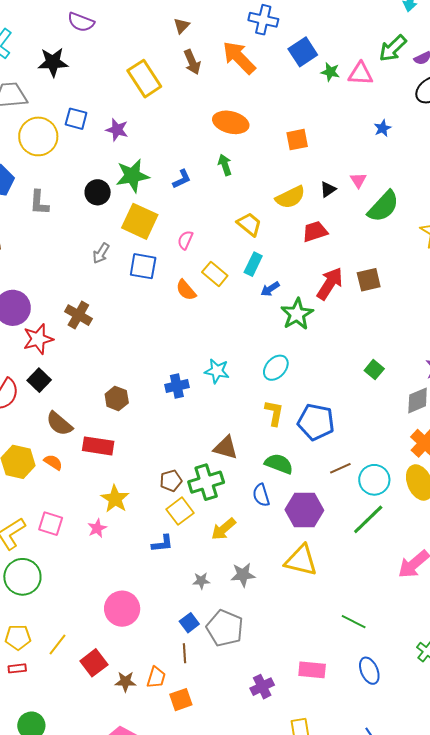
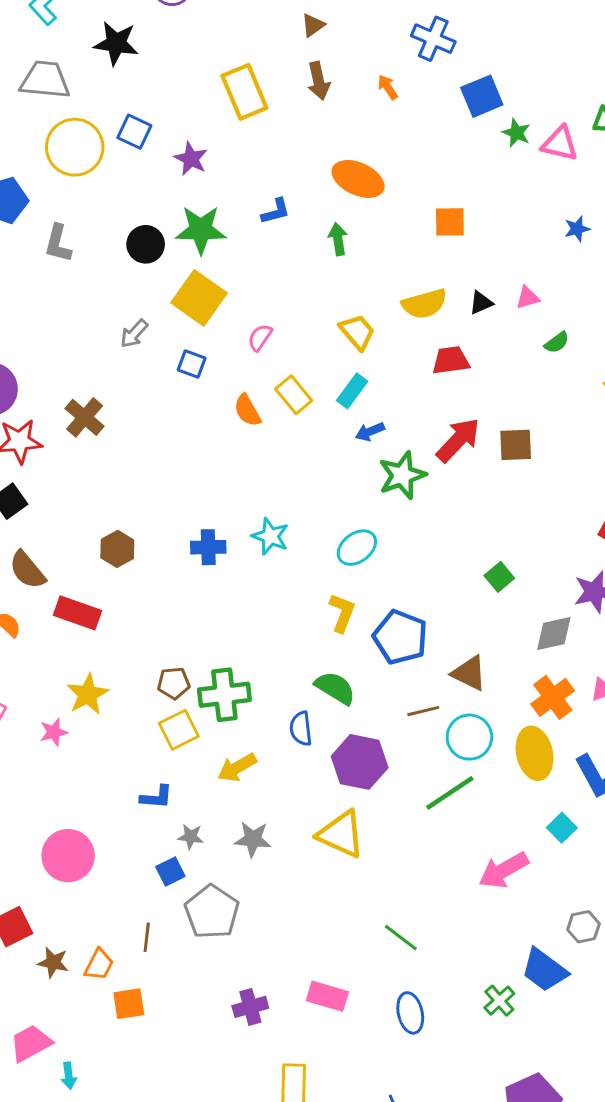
orange arrow: (239, 58) -> (388, 87), size x0.5
blue L-shape: (182, 179) -> (276, 211), moved
pink triangle: (358, 180) -> (528, 298), turned 36
green semicircle: (383, 206) -> (557, 342), size x0.5
blue square: (143, 266) -> (192, 364), size x0.7
brown triangle: (226, 448) -> (469, 673), moved
blue L-shape: (162, 543) -> (156, 797), moved
blue square: (189, 623) -> (170, 872), moved

